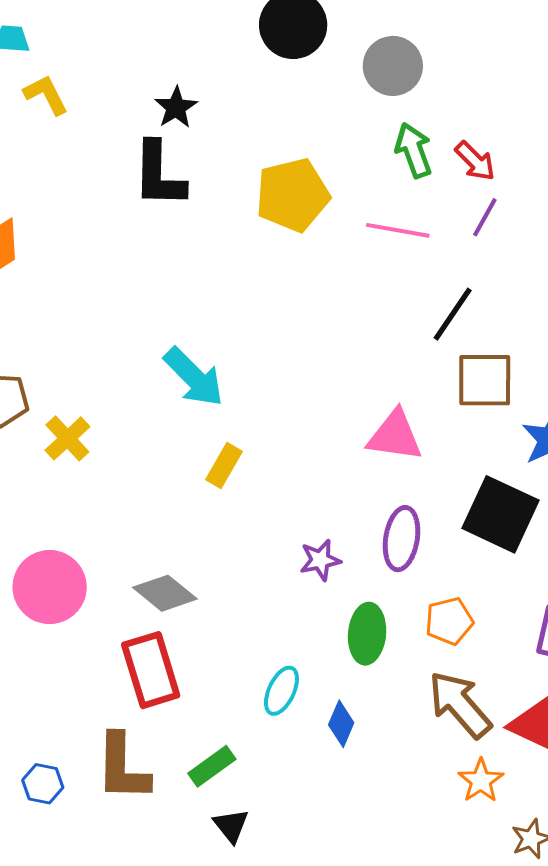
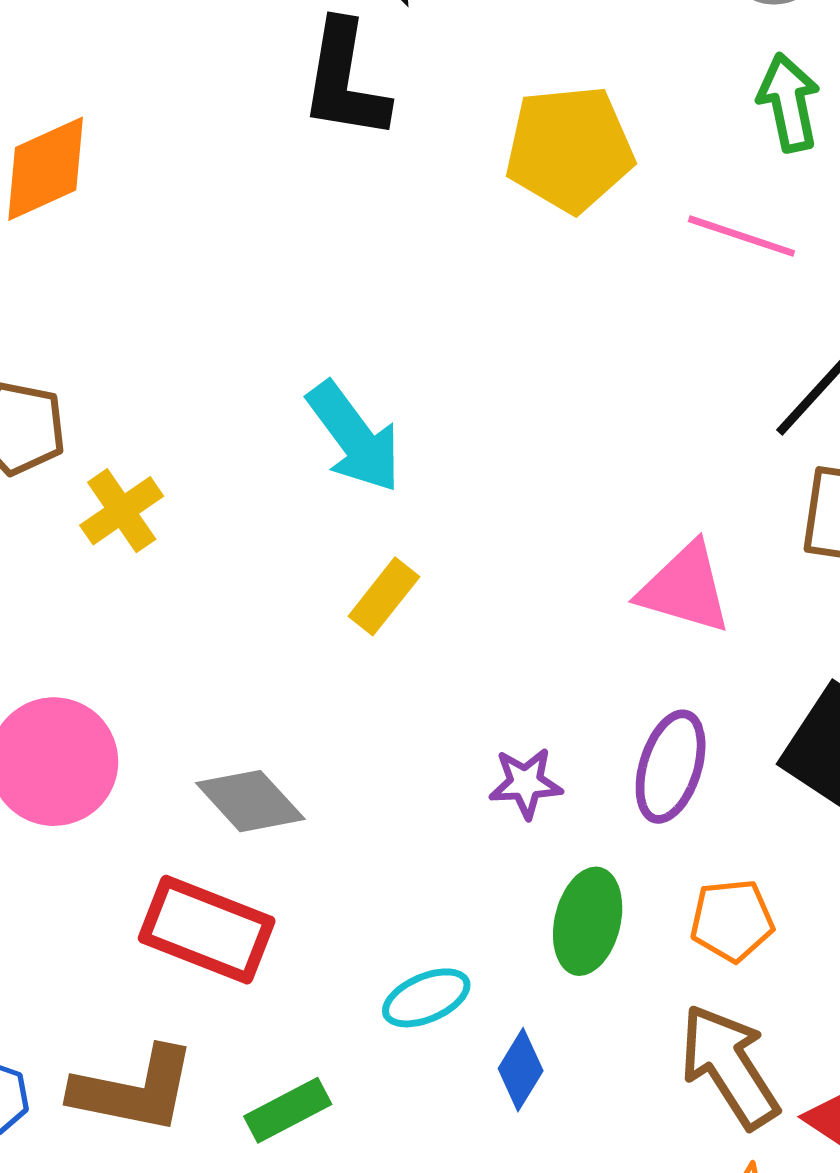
red rectangle: (151, 670) -> (207, 930), turned -60
cyan ellipse: (281, 691) -> (426, 998), turned 33
brown L-shape: (123, 767) -> (134, 1090), turned -88

